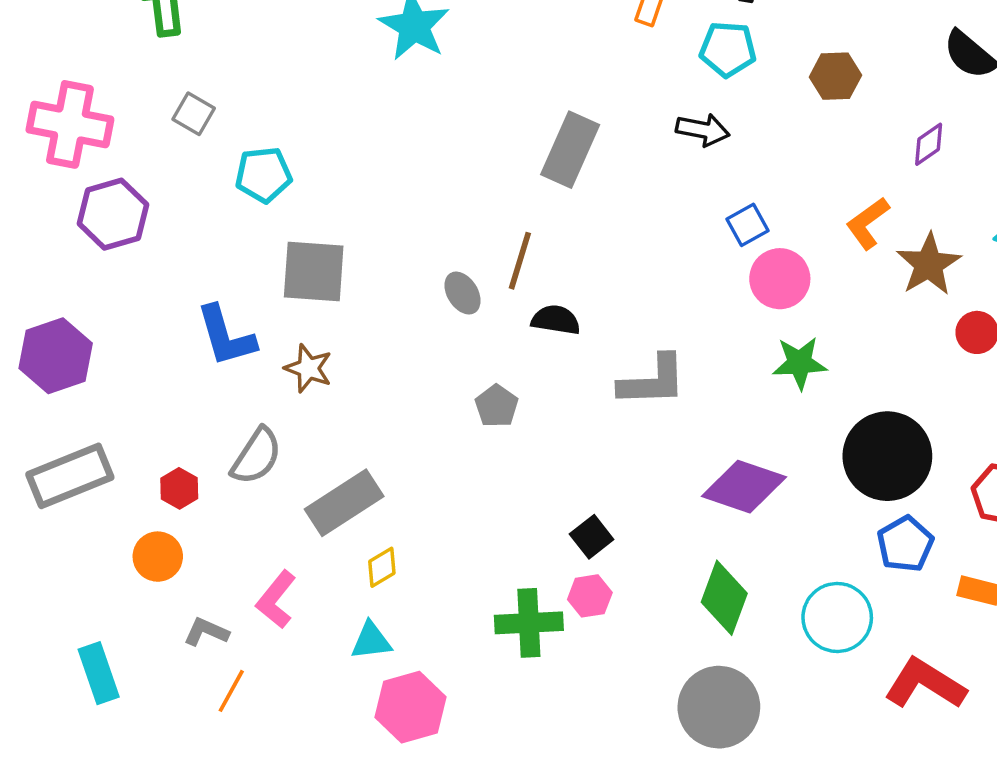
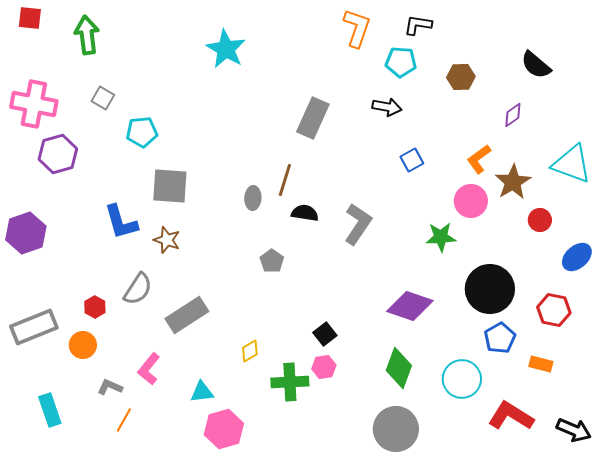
pink circle: (780, 279) -> (471, 201), moved
gray ellipse: (463, 293) -> (253, 198), turned 35
gray L-shape: (653, 381) -> (358, 224), moved, turned -54
gray rectangle: (70, 476) -> (34, 327), moved
yellow diamond: (382, 567) -> (250, 351), moved

